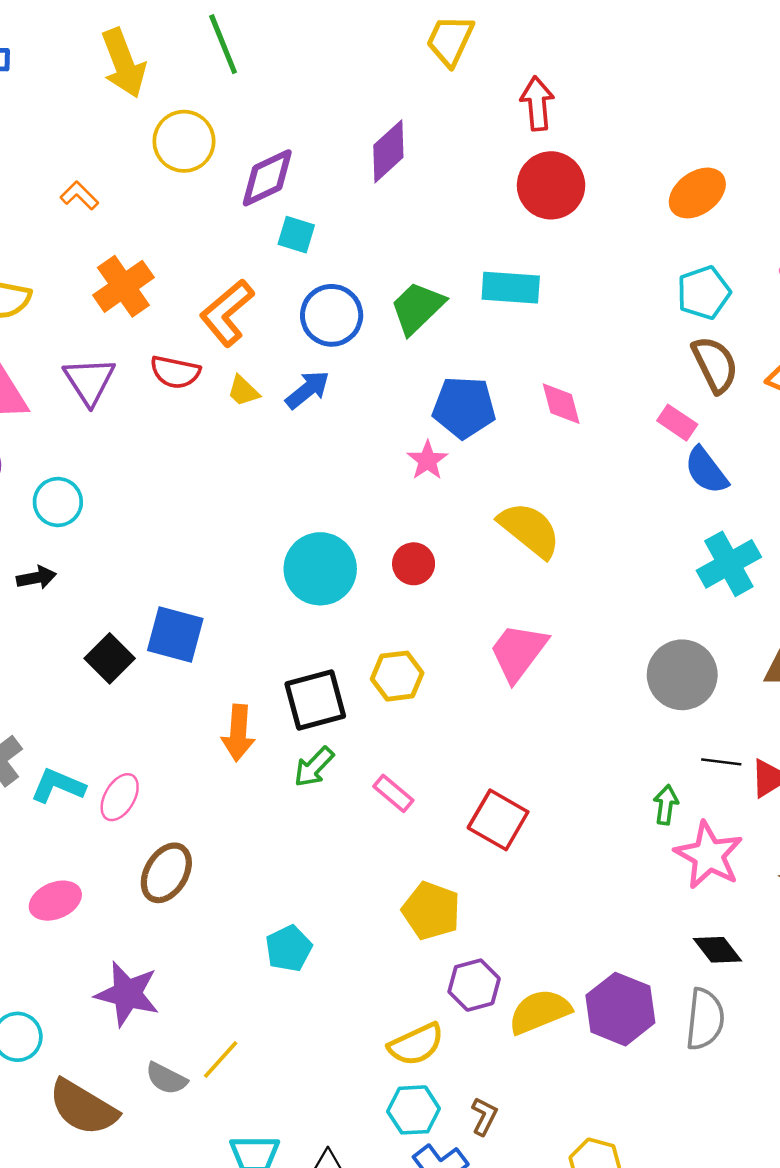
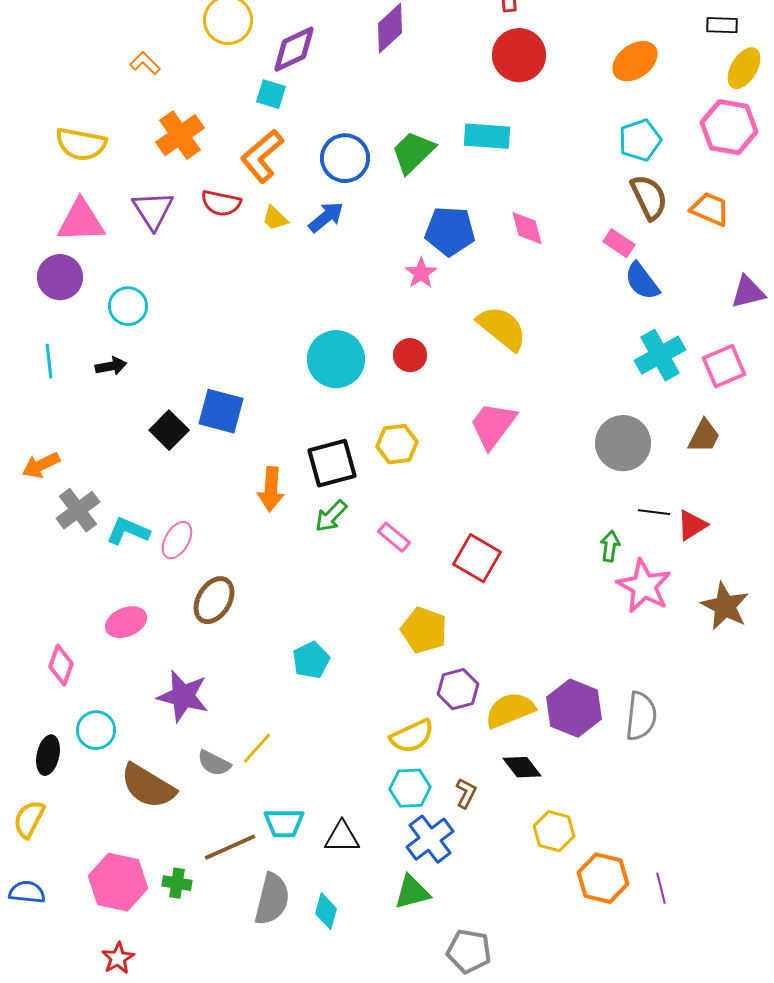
cyan square: (296, 235) -> (271, 94), moved
black diamond: (718, 950) -> (522, 767), moved

